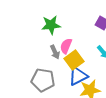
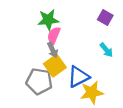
pink semicircle: (66, 46) -> (54, 35), moved
yellow square: (74, 60) -> (55, 66), moved

